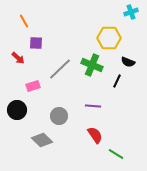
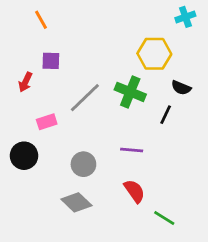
orange line: (24, 21) -> (41, 20), moved
red arrow: (18, 58) -> (25, 82), turned 72
gray diamond: (42, 140) -> (76, 202), moved

